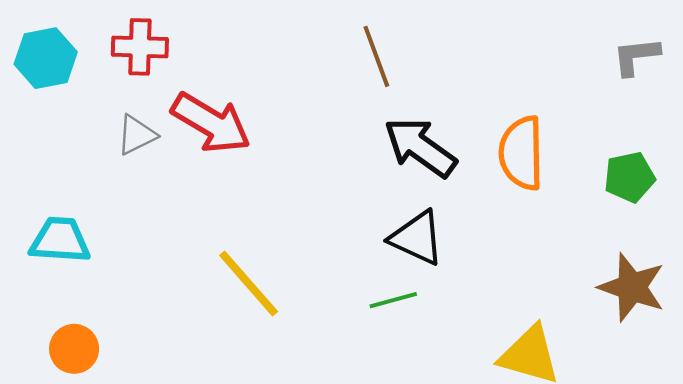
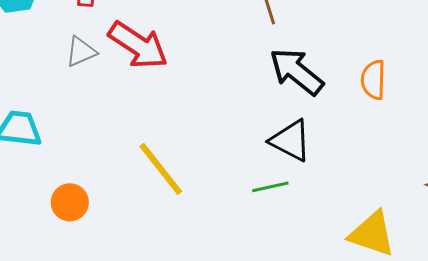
orange semicircle: (521, 153) -> (373, 80), size x0.7
orange circle: (74, 349) -> (70, 202), moved

